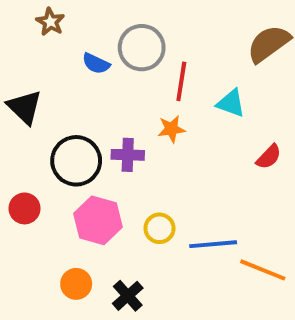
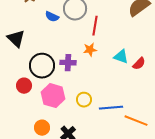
cyan triangle: (231, 103) -> (121, 57), moved
red circle: (25, 208) -> (24, 86), moved

